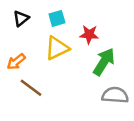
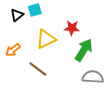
cyan square: (57, 18) -> (35, 10), moved
brown line: (31, 88) -> (38, 69), moved

